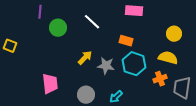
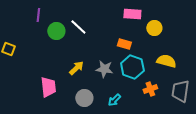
white line: (92, 22) -> (78, 27), moved
yellow circle: (174, 34) -> (154, 28), moved
yellow arrow: (85, 58) -> (76, 68), moved
orange cross: (160, 79) -> (150, 89), moved

